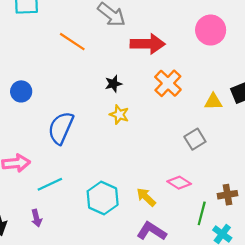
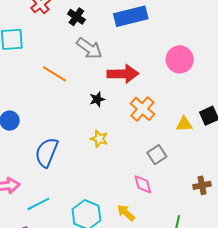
black star: (113, 84) -> (97, 99), moved
gray square: (195, 139) -> (157, 155), moved
pink diamond: (179, 183) -> (143, 184), moved, turned 45
brown cross: (228, 195) -> (202, 185), moved

